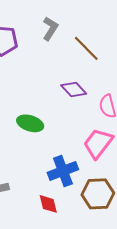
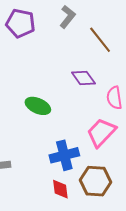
red diamond: (48, 204) -> (60, 189), moved

